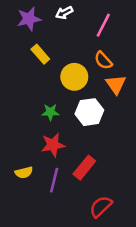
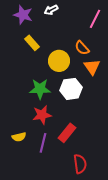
purple star: (29, 19) -> (23, 15), turned 30
pink line: (103, 25) -> (95, 19), moved
green star: (50, 112) -> (40, 89), size x1.5
red semicircle: (101, 207) -> (80, 164), turned 126

